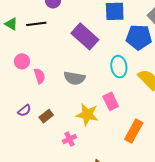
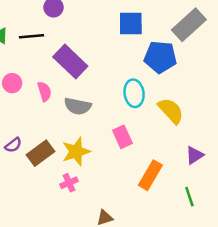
purple rectangle: (85, 36) -> (70, 61), moved
pink semicircle: (40, 76) -> (44, 91), moved
yellow star: (87, 115) -> (76, 152), moved, turned -30
brown rectangle: (46, 116) -> (41, 153), size x1.5

